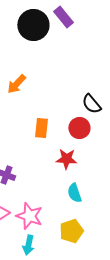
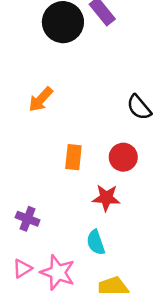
black semicircle: (91, 104) -> (139, 107), moved
cyan semicircle: (74, 193) -> (96, 242), moved

